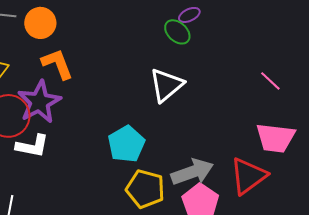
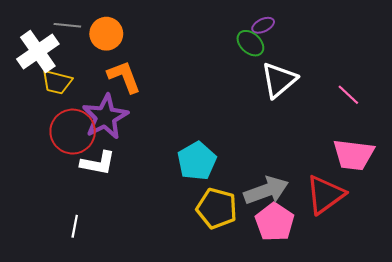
white triangle: (166, 85) -> (279, 80), moved

